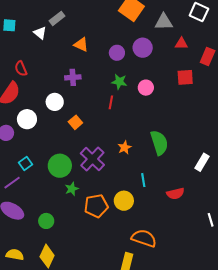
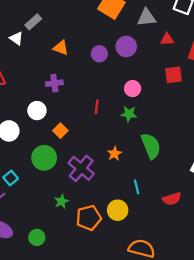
green star: (119, 82) -> (129, 114), moved
green circle: (60, 166) -> (44, 158), moved

